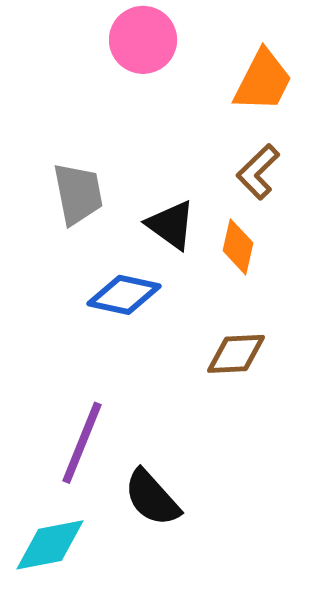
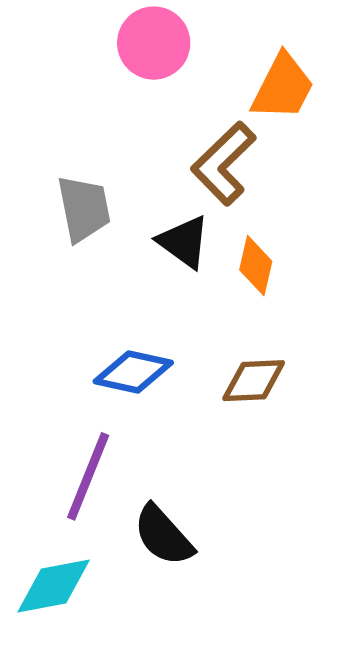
brown L-shape: (258, 172) -> (224, 163), moved, size x1.4
blue diamond: (124, 295) -> (133, 372), moved

